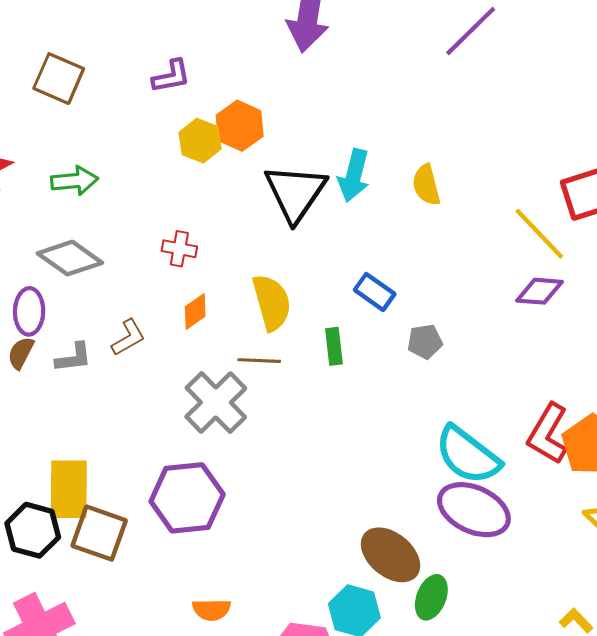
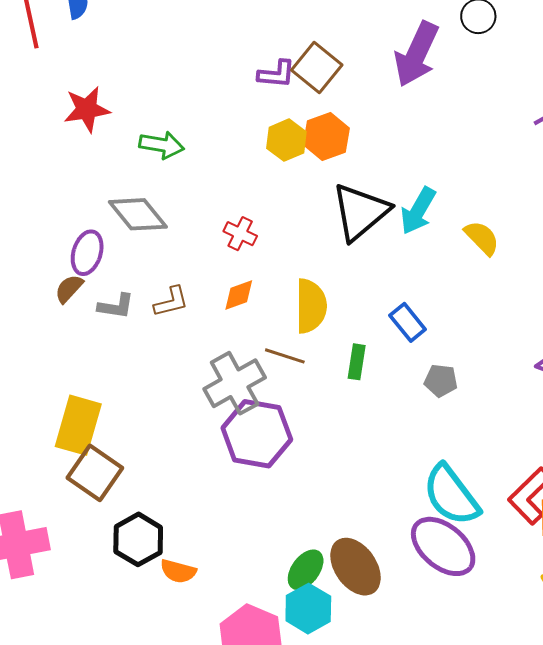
brown square: (59, 79) -> (317, 68), moved
yellow semicircle: (426, 185) -> (482, 238), turned 135
purple hexagon: (187, 498) -> (257, 434), moved
black hexagon: (33, 530) -> (138, 539), moved
green ellipse: (431, 597) -> (306, 570), moved

